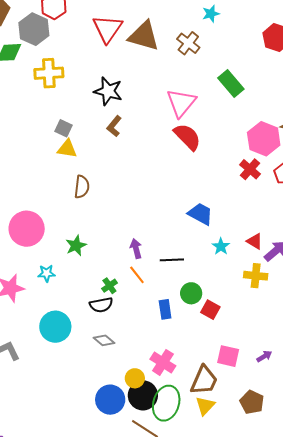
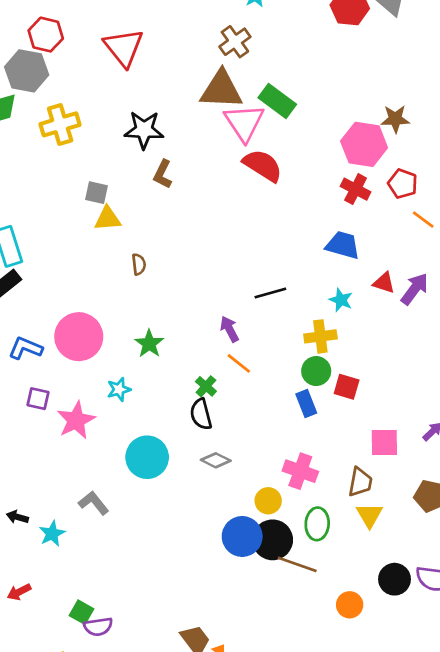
brown triangle: (144, 36) -> (221, 90), moved
brown cross: (188, 43) -> (235, 42), turned 30
green rectangle: (231, 83) -> (277, 101), moved
brown semicircle: (82, 187) -> (139, 264), size x0.7
blue trapezoid: (200, 214) -> (343, 245), moved
black line: (172, 260) -> (270, 293), moved
yellow cross: (256, 276) -> (320, 336), moved
black semicircle: (101, 305) -> (201, 414), turned 100
blue rectangle: (165, 309) -> (306, 404), moved
brown trapezoid: (204, 380) -> (360, 482), size x0.7
black circle: (143, 395) -> (273, 540), moved
green ellipse: (166, 403) -> (317, 524), size x0.7

